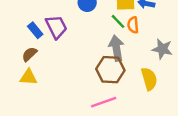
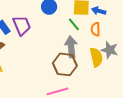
orange semicircle: (133, 25) -> (96, 29), moved
yellow semicircle: (149, 79) -> (96, 57), moved

